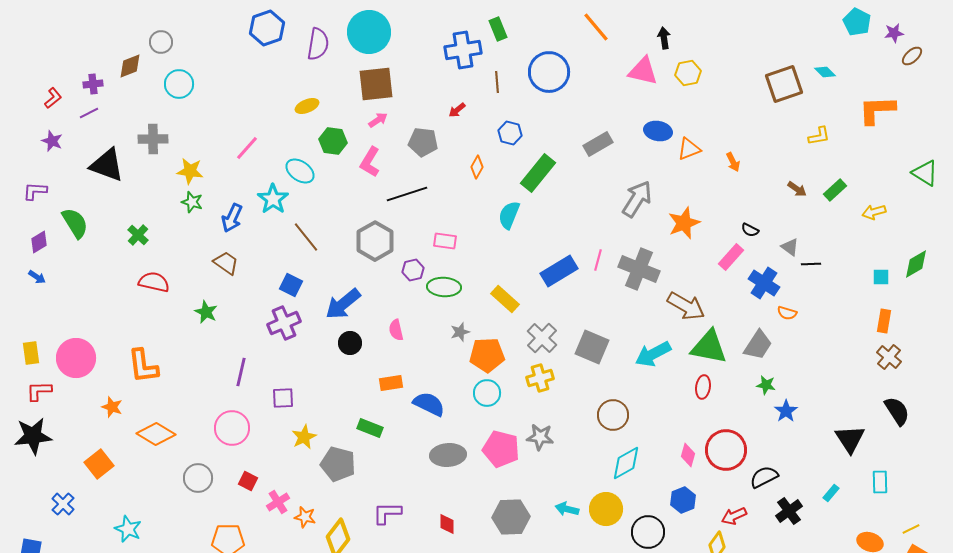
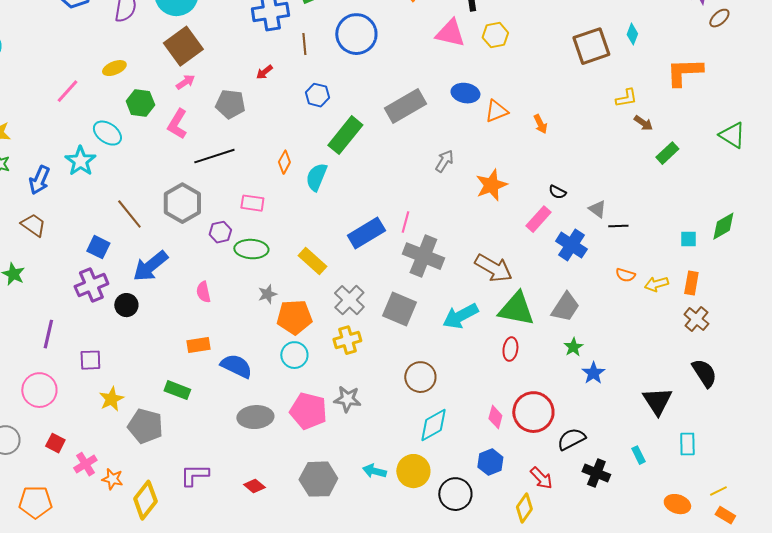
cyan diamond: (825, 72) -> (632, 34), turned 65
brown square: (376, 84) -> (183, 46), turned -30
gray rectangle: (598, 144) -> (405, 106), size x1.4
pink line: (247, 148) -> (67, 91), moved
orange diamond: (477, 167) -> (284, 162), moved
brown arrow: (797, 189) -> (643, 123), moved
green rectangle: (835, 190) -> (667, 153), moved
gray arrow: (637, 199) -> (444, 161), size x0.6
yellow arrow: (874, 212) -> (656, 284), moved
brown line: (306, 237) -> (129, 214), moved
gray cross: (639, 269) -> (423, 256), moved
orange semicircle: (787, 313) -> (625, 275), moved
black circle: (350, 343) -> (126, 305), moved
green star: (766, 385) -> (573, 347), turned 30
cyan rectangle: (831, 493) -> (638, 455), turned -66
black cross: (789, 511) -> (596, 473), turned -32
red arrow: (734, 516) -> (541, 478), turned -110
red diamond: (447, 524) -> (254, 486), turned -50

